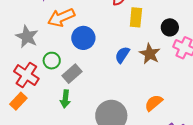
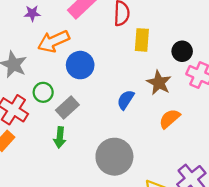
blue semicircle: (122, 55) -> (126, 100), moved
orange semicircle: (154, 103) -> (170, 119), moved

